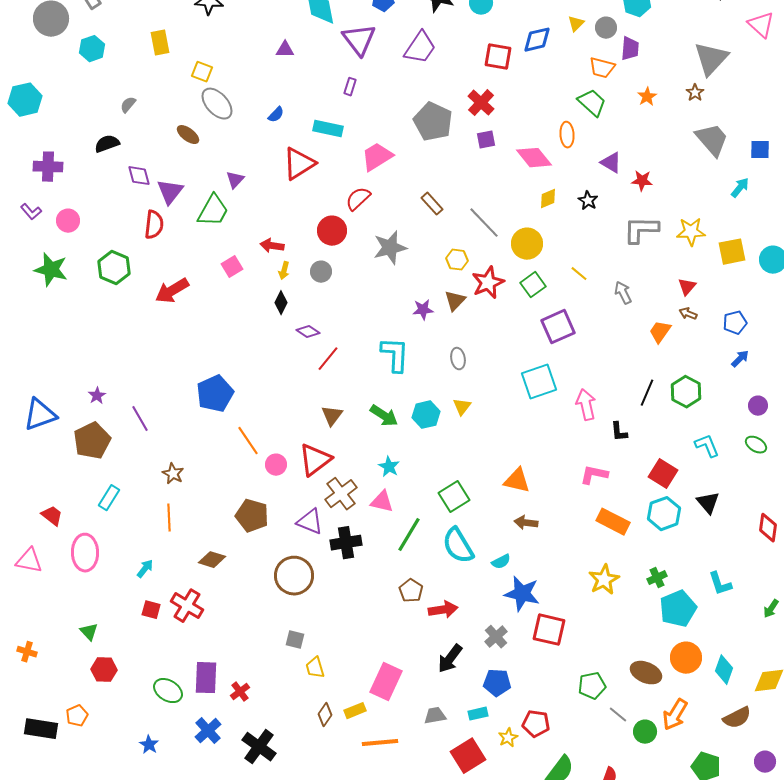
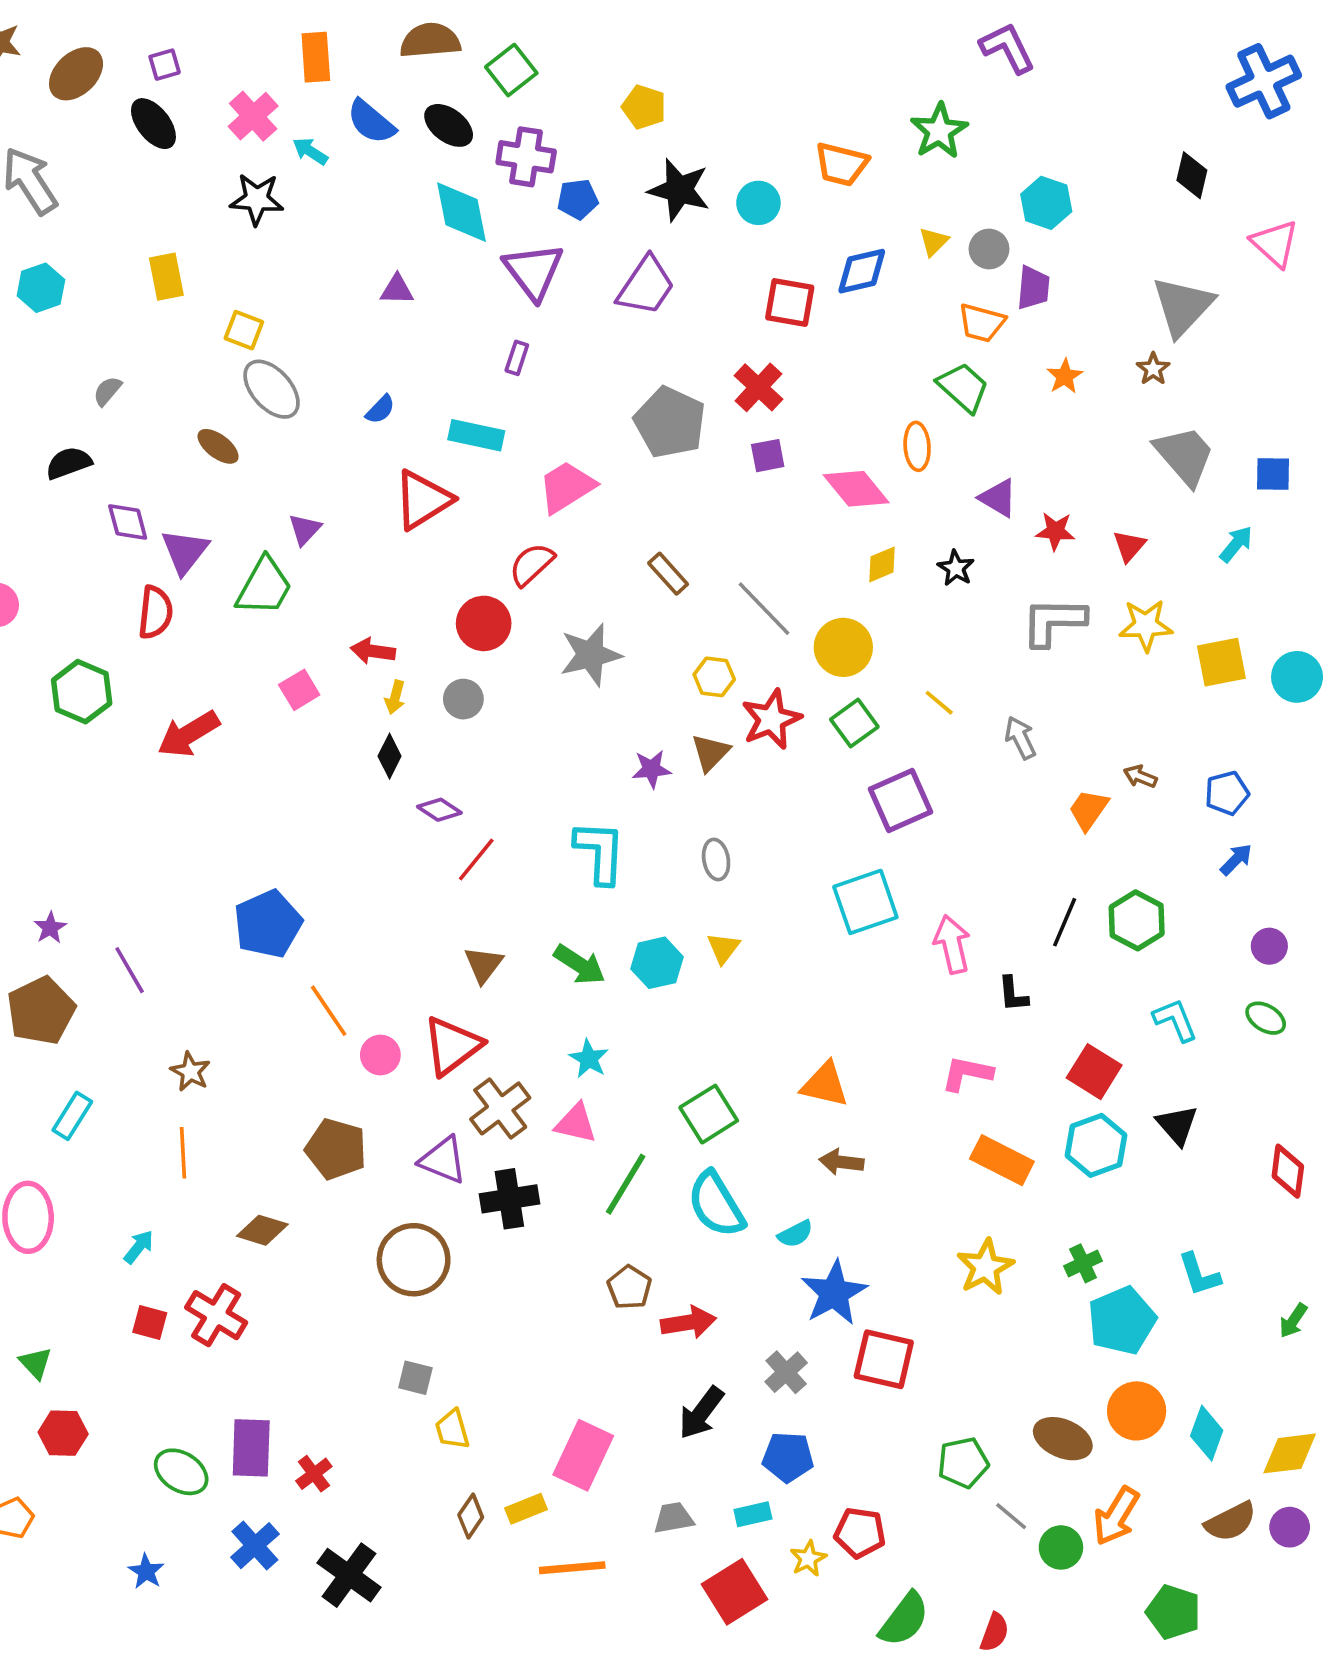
red triangle: (687, 287) -> (1129, 546), moved
blue star: (522, 594) -> (834, 1293), turned 30
purple circle: (765, 762) -> (1290, 1527), moved

